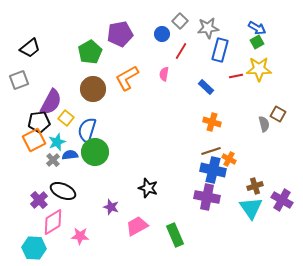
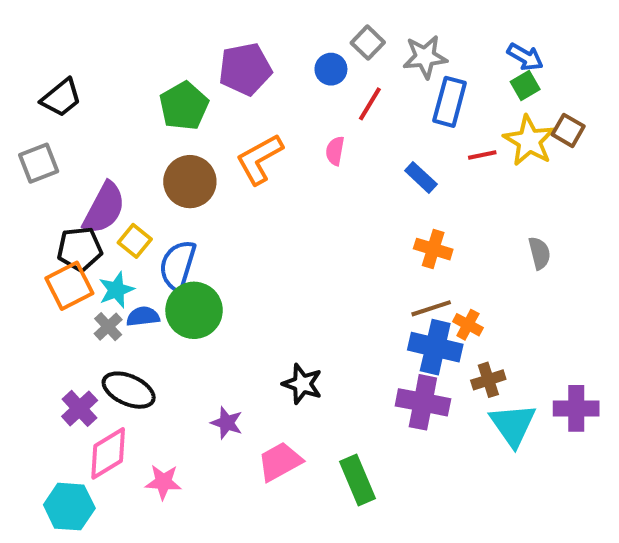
yellow star: (259, 69) -> (529, 141), turned 30
brown square: (278, 114) -> (568, 130), moved
brown cross: (255, 186) -> (488, 380), moved
purple cross: (282, 200) -> (576, 408), turned -30

